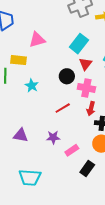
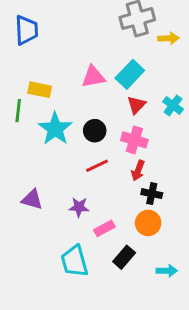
pink triangle: (37, 40) -> (93, 77), moved
black circle: (67, 76) -> (95, 131), moved
cyan star: (32, 86) -> (55, 129), size x1.6
cyan trapezoid: (30, 178) -> (74, 261), moved, turned 65

